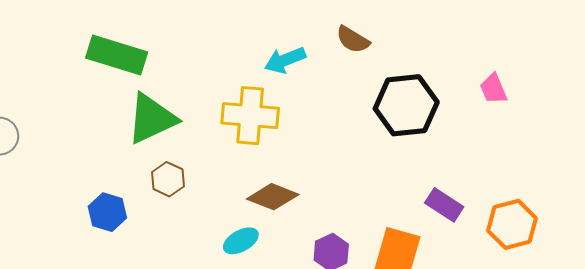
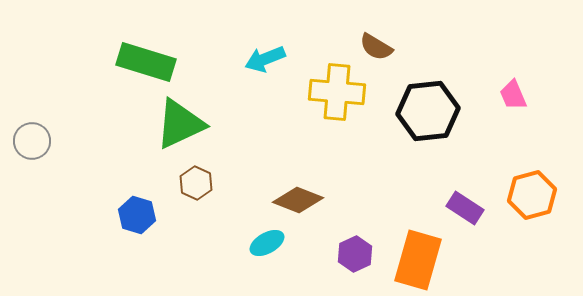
cyan arrow: (285, 60) -> (265, 59), moved
yellow cross: (250, 116) -> (337, 92), moved
orange hexagon: (512, 224) -> (532, 195), moved

